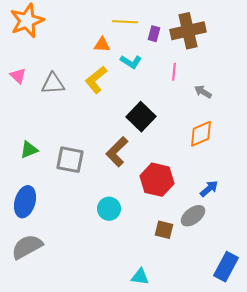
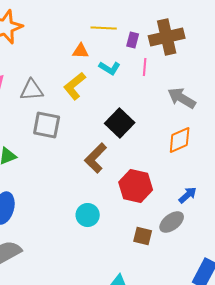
pink line: (174, 72) -> (145, 67), moved
gray arrow: (203, 92) -> (182, 98), size x1.6
gray square: (70, 160) -> (47, 125), moved

